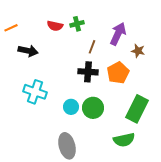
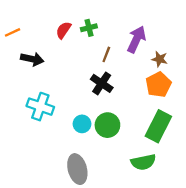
red semicircle: (55, 26) -> (63, 30), turned 112
black cross: (88, 72) -> (102, 83), turned 30
orange pentagon: (118, 73) -> (158, 85), moved

